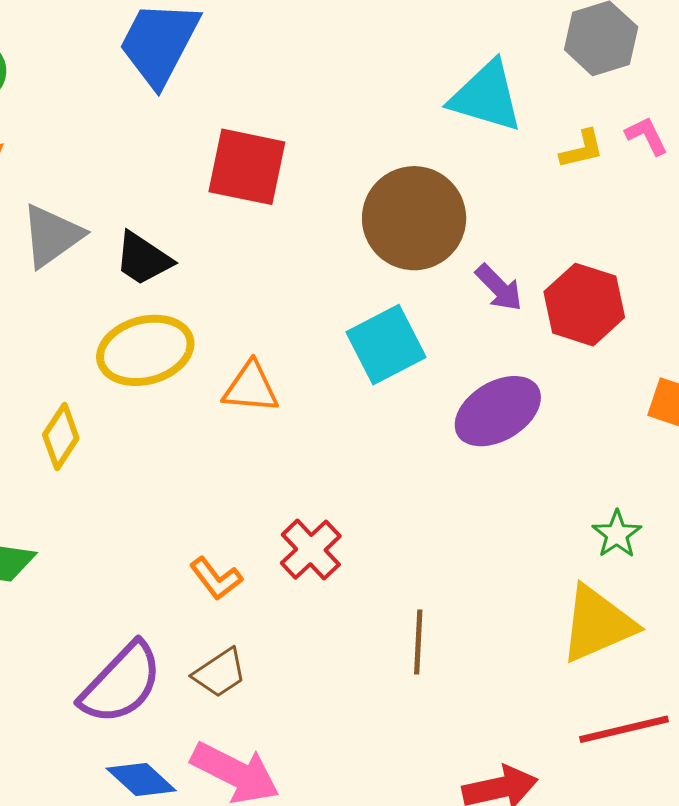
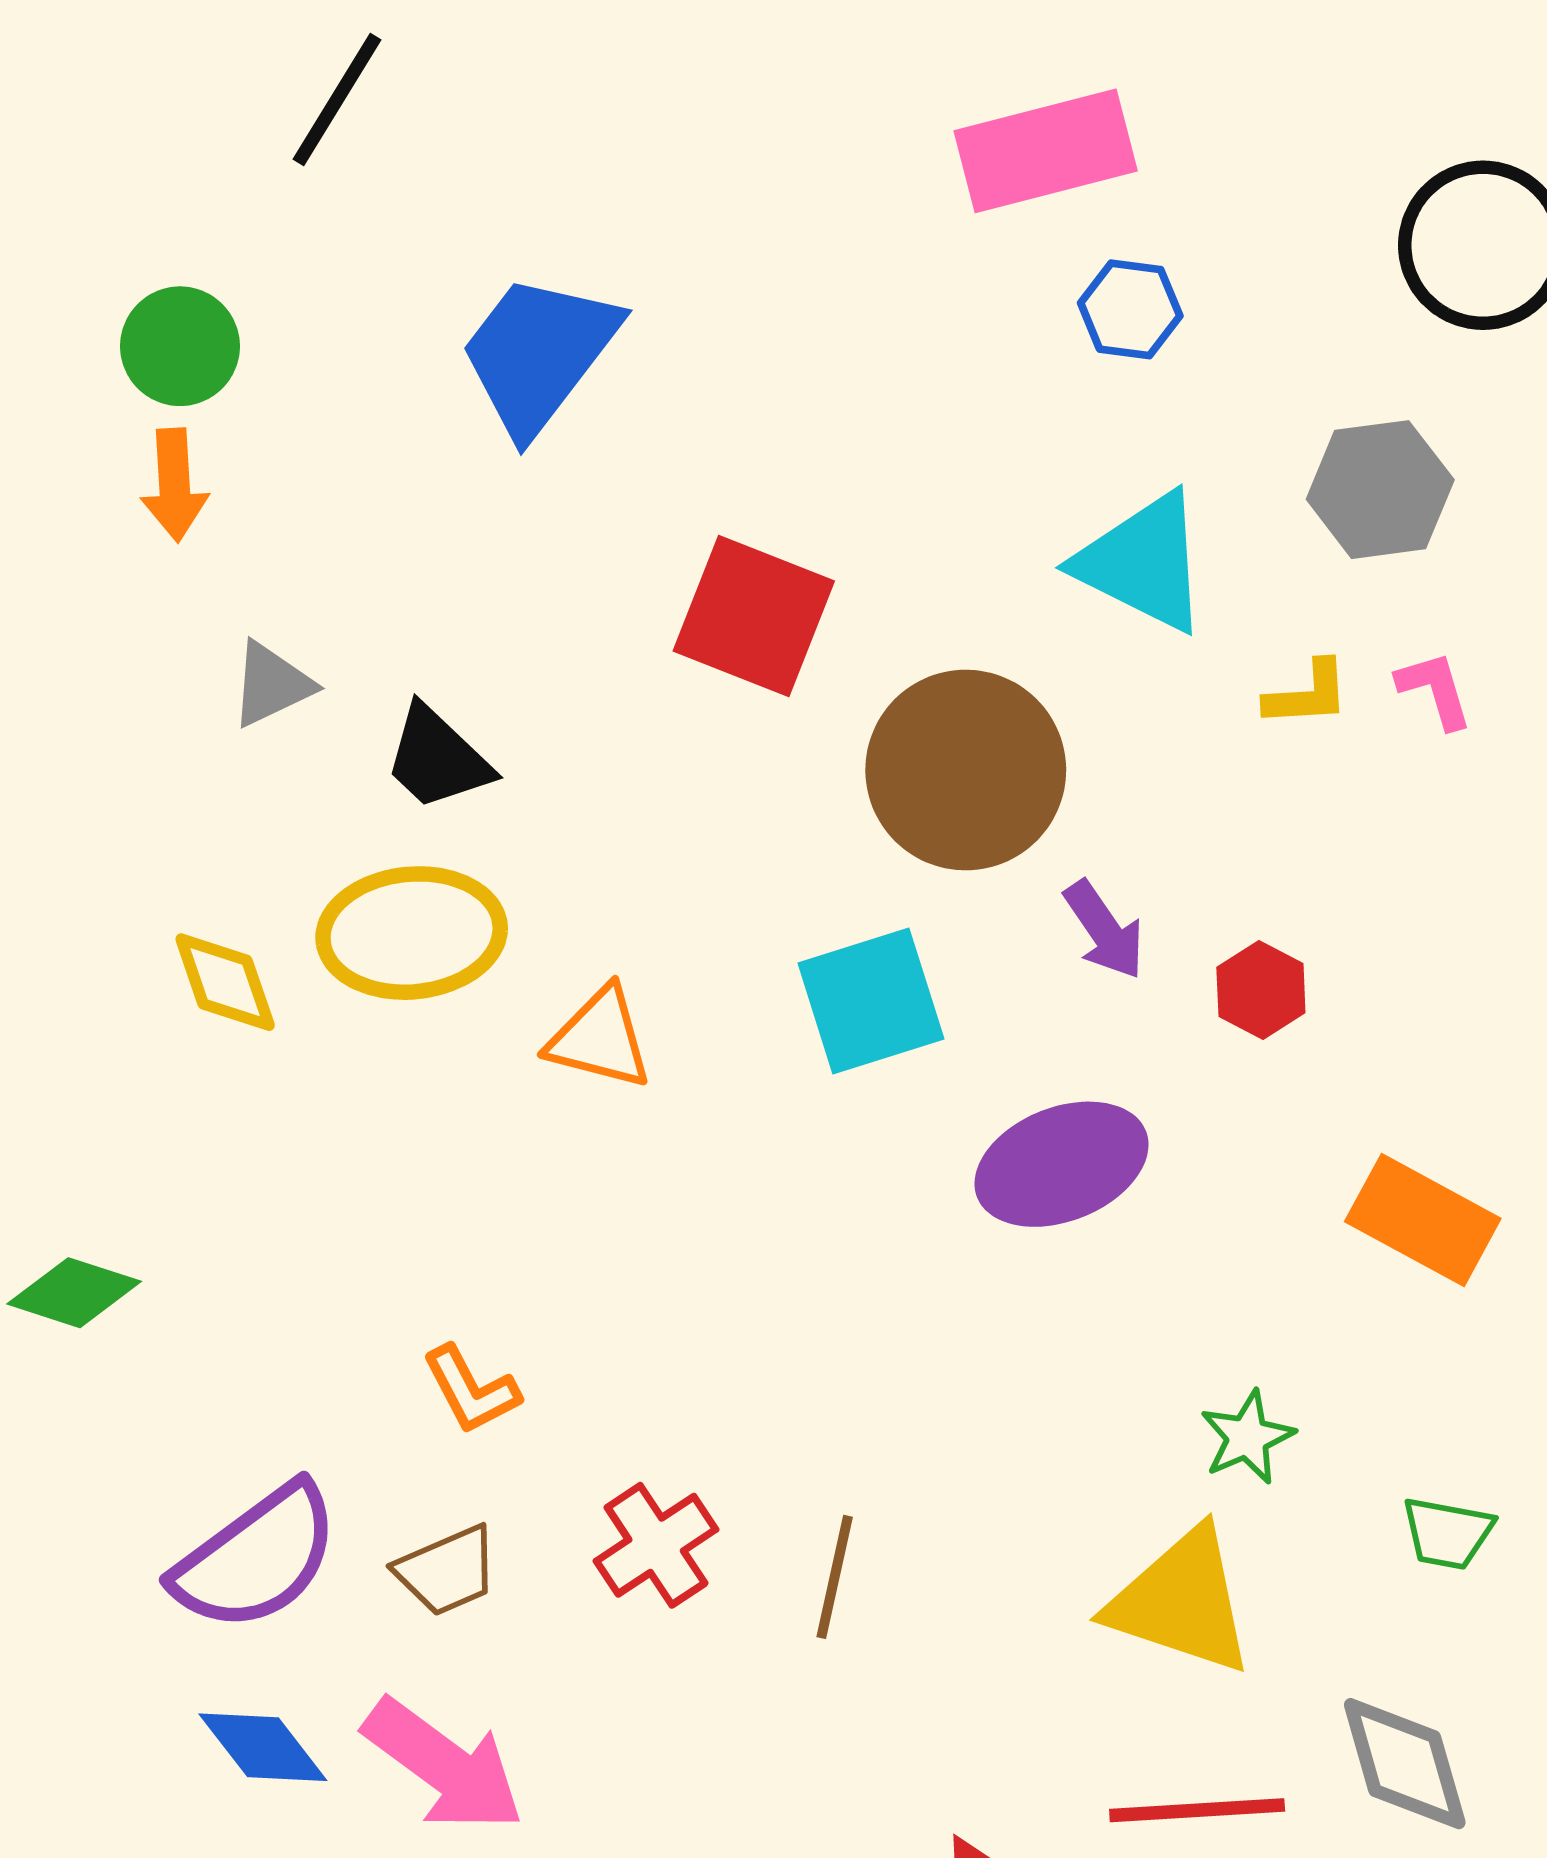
red square: (247, 167) -> (754, 616), moved
gray triangle: (52, 236) -> (271, 684), size x0.7
red hexagon: (584, 305) -> (1261, 990), size x0.6
yellow diamond: (61, 436) -> (225, 982), moved, turned -62
red cross: (311, 550) -> (656, 1545), moved
yellow triangle: (598, 624) -> (1181, 1601), turned 32

